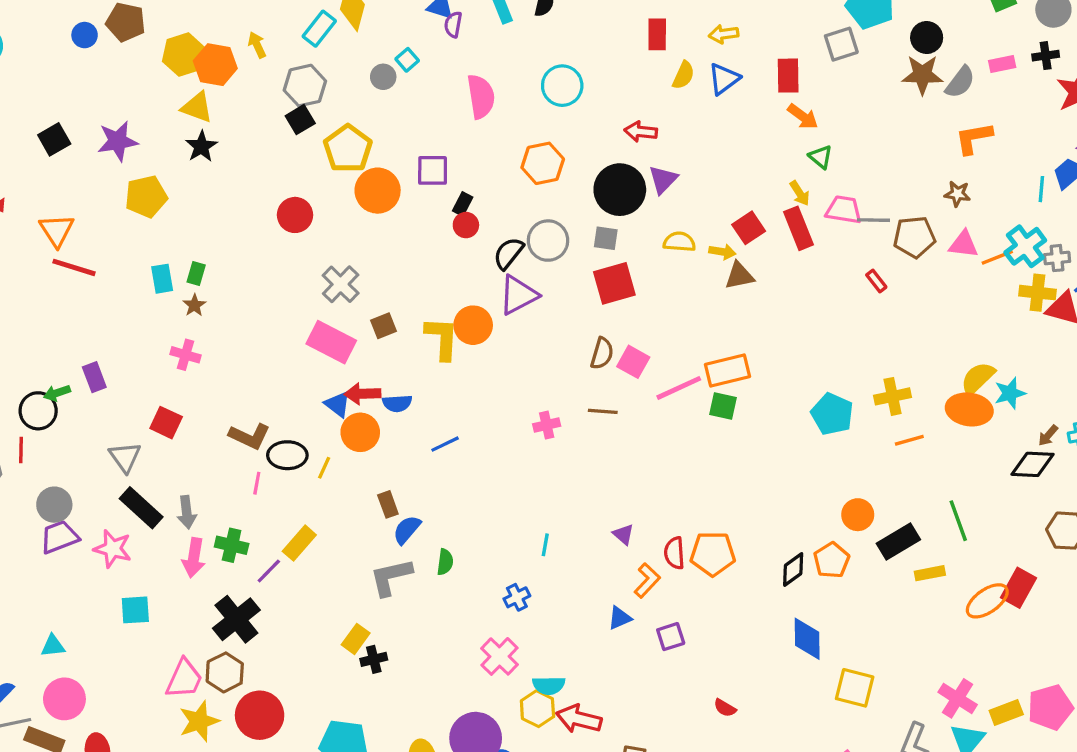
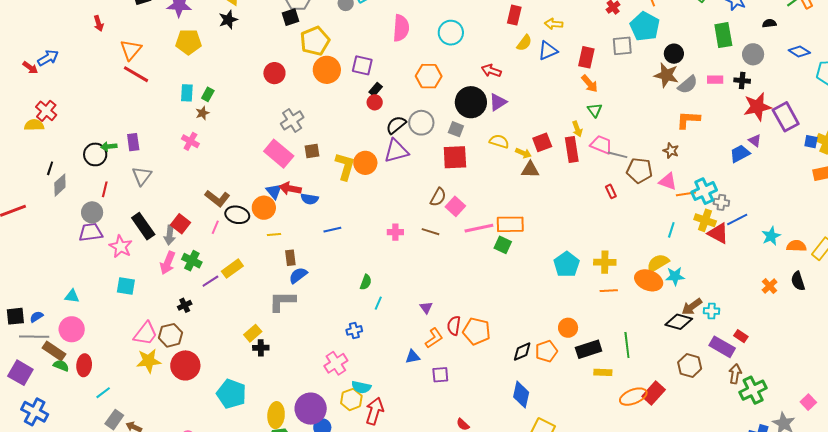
cyan line: (1041, 189) -> (671, 230), moved
red square: (166, 423) -> (180, 224), moved
orange circle: (360, 432) -> (264, 208), moved
brown arrow: (1048, 435) -> (692, 307), size x1.5
red line: (21, 450) -> (105, 189), moved
gray triangle: (125, 457) -> (142, 176), moved
yellow line: (324, 468) -> (274, 234), moved, turned 48
green semicircle: (445, 562) -> (366, 282), moved
black cross: (236, 619) -> (185, 305), size x0.5
red arrow: (579, 719) -> (375, 411), turned 80

